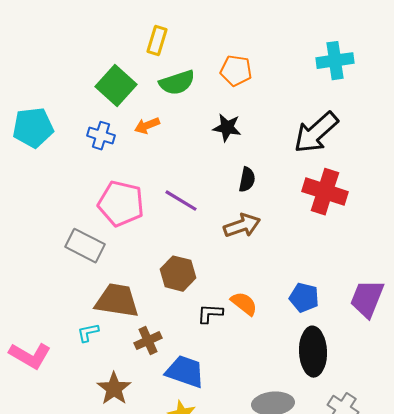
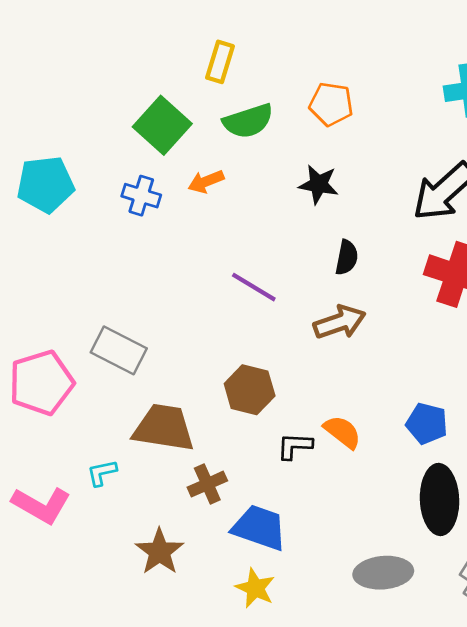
pink pentagon: (121, 204) -> (41, 383), moved, turned -30
cyan L-shape: (88, 333) -> (102, 473), moved

